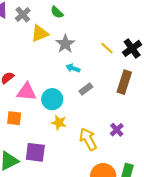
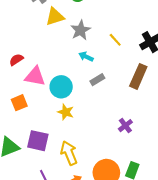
yellow line: (107, 48) -> (115, 40), moved
orange square: (14, 118) -> (19, 103), turned -35
yellow arrow: (88, 139) -> (69, 153), moved

